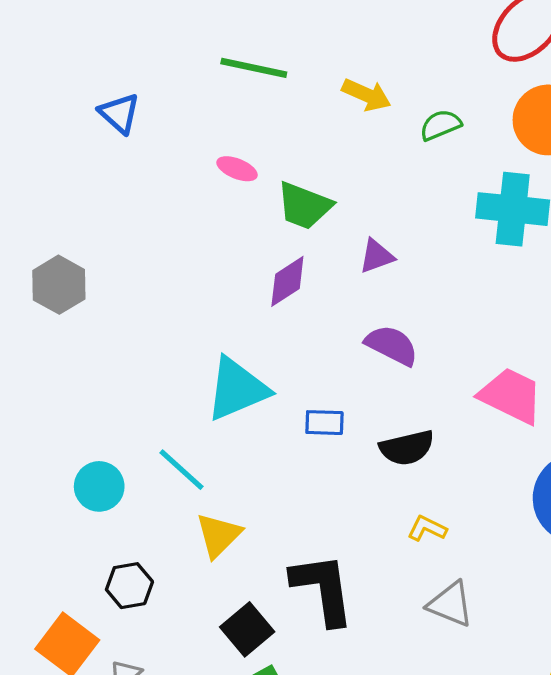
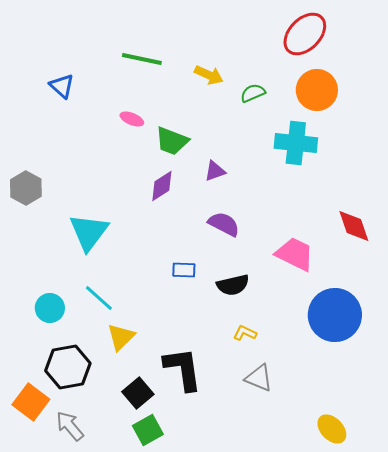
cyan triangle: (237, 389) -> (89, 232), moved, turned -30
black hexagon: (129, 586) -> (68, 367), size x1.6

